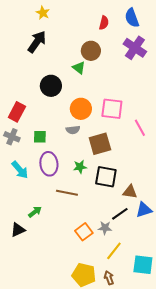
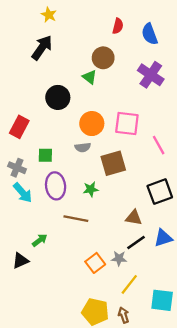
blue semicircle: (132, 18) -> (150, 34), moved
purple cross: (135, 48) -> (151, 75), moved
gray cross: (12, 137) -> (17, 168), moved
black square: (106, 177) -> (160, 192), moved, turned -30
brown triangle: (130, 192) -> (134, 218), moved

